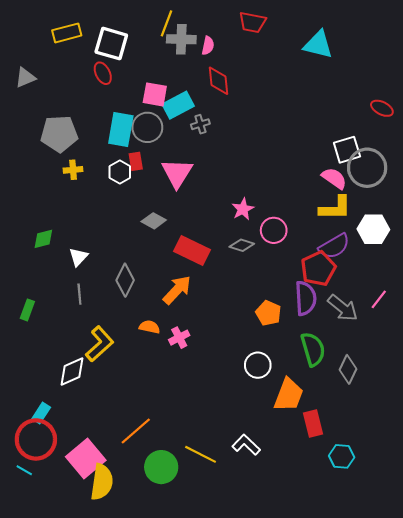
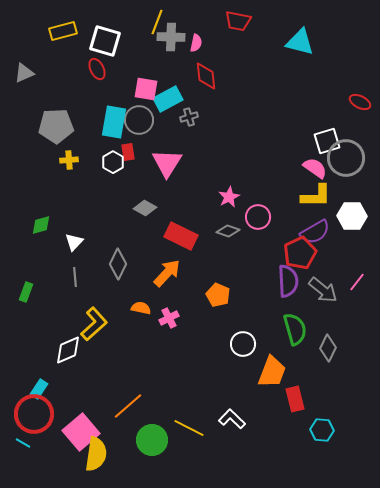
orange pentagon: (268, 313) -> (218, 295), moved

